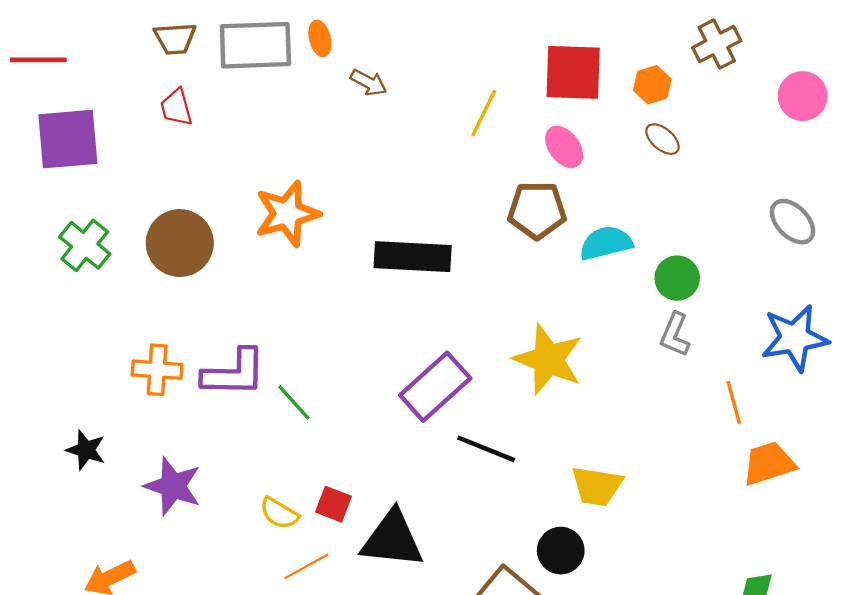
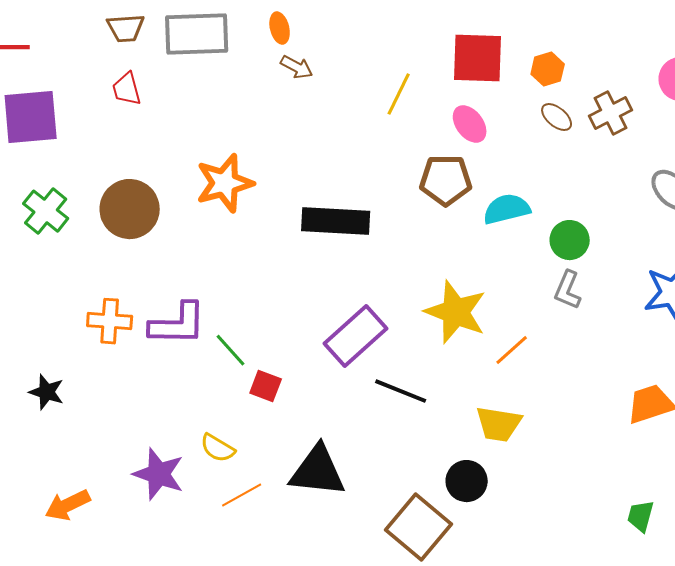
orange ellipse: (320, 38) -> (280, 28), moved
brown cross: (717, 44) -> (611, 113), moved
orange line: (734, 402) -> (512, 350), moved, turned 63
purple star: (173, 486) -> (159, 474), moved
red square: (333, 504) -> (266, 386), moved

